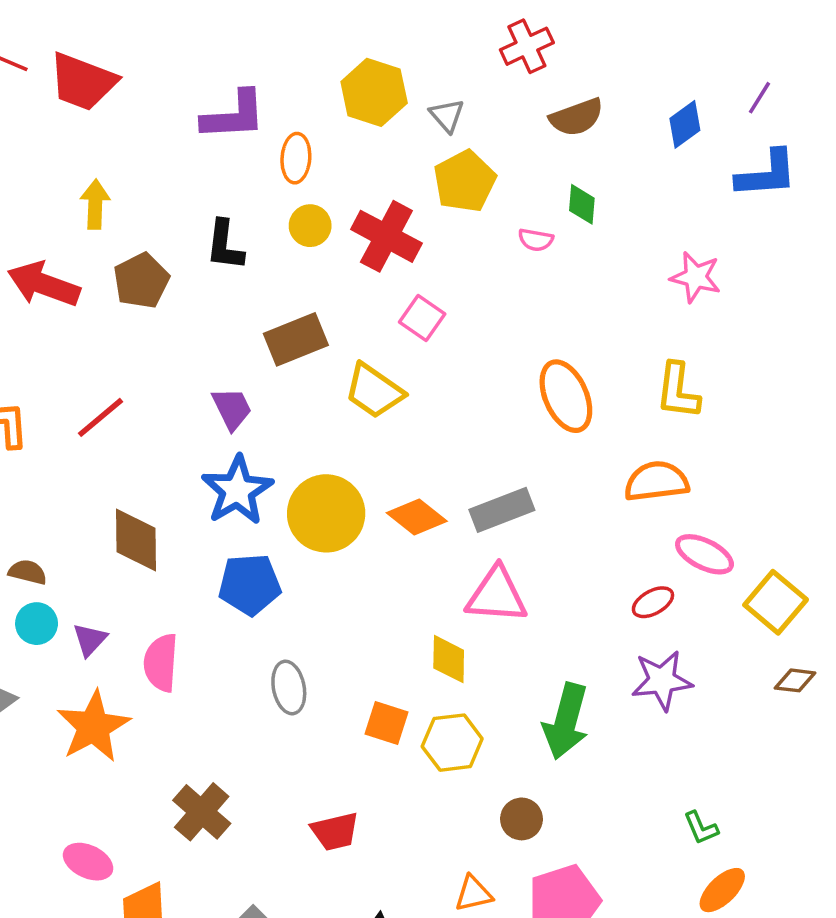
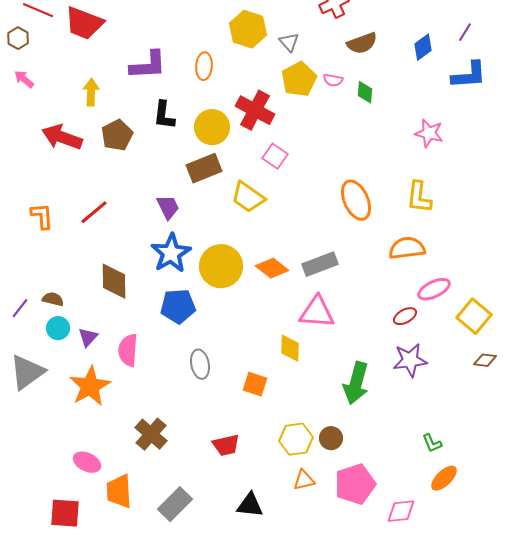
purple L-shape: (234, 115) -> (148, 65), moved
yellow circle: (310, 226) -> (212, 127), moved, size x1.5
pink semicircle: (536, 240) -> (333, 80), moved
pink ellipse: (704, 554) -> (434, 289), turned -52
yellow hexagon: (452, 743) -> (296, 439), moved

